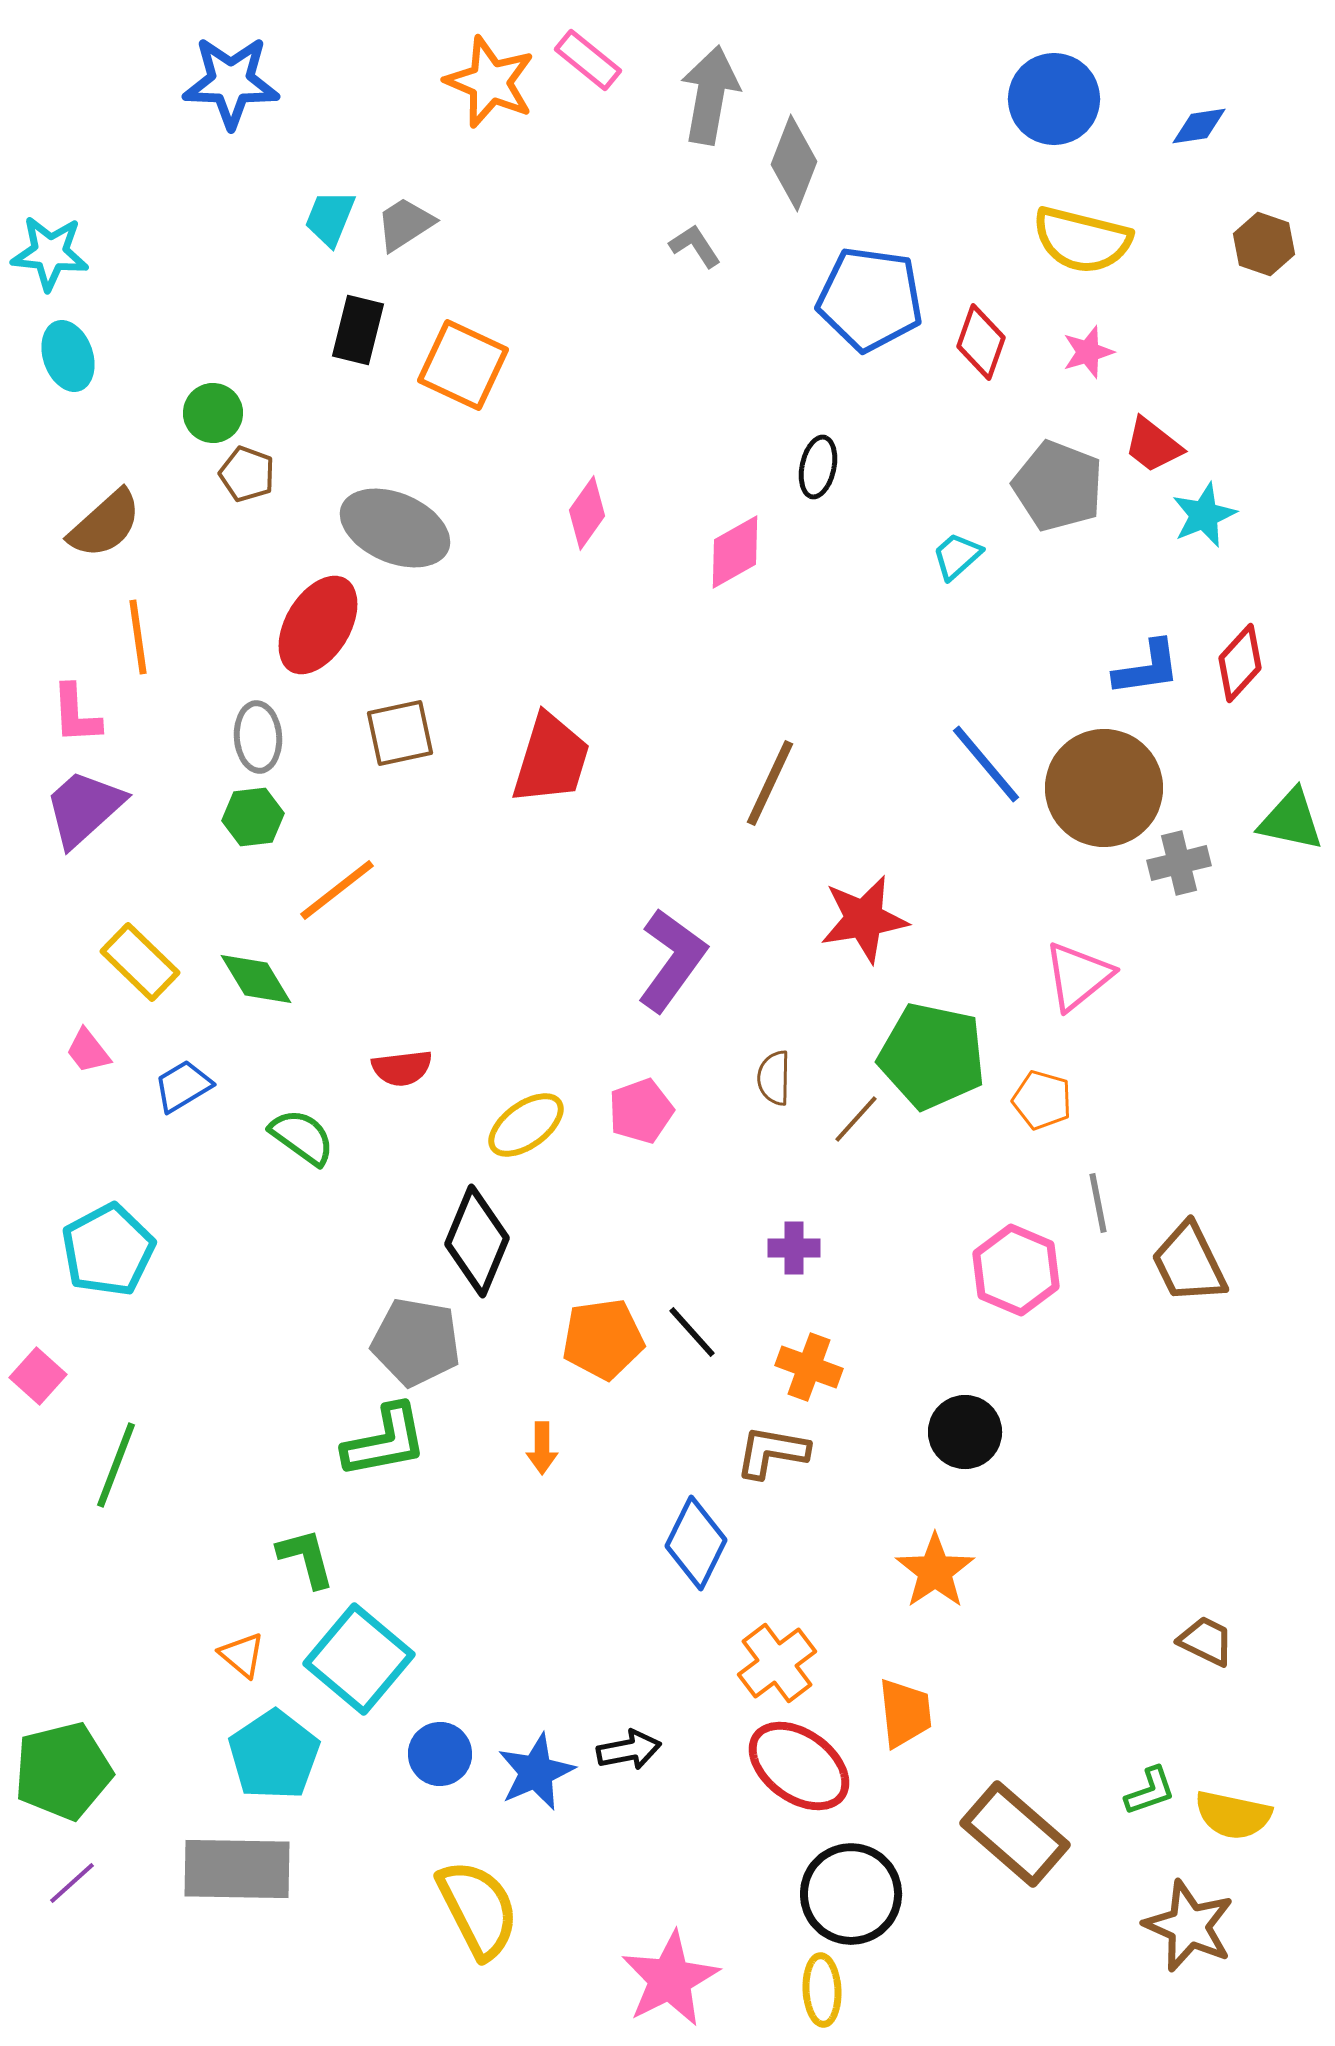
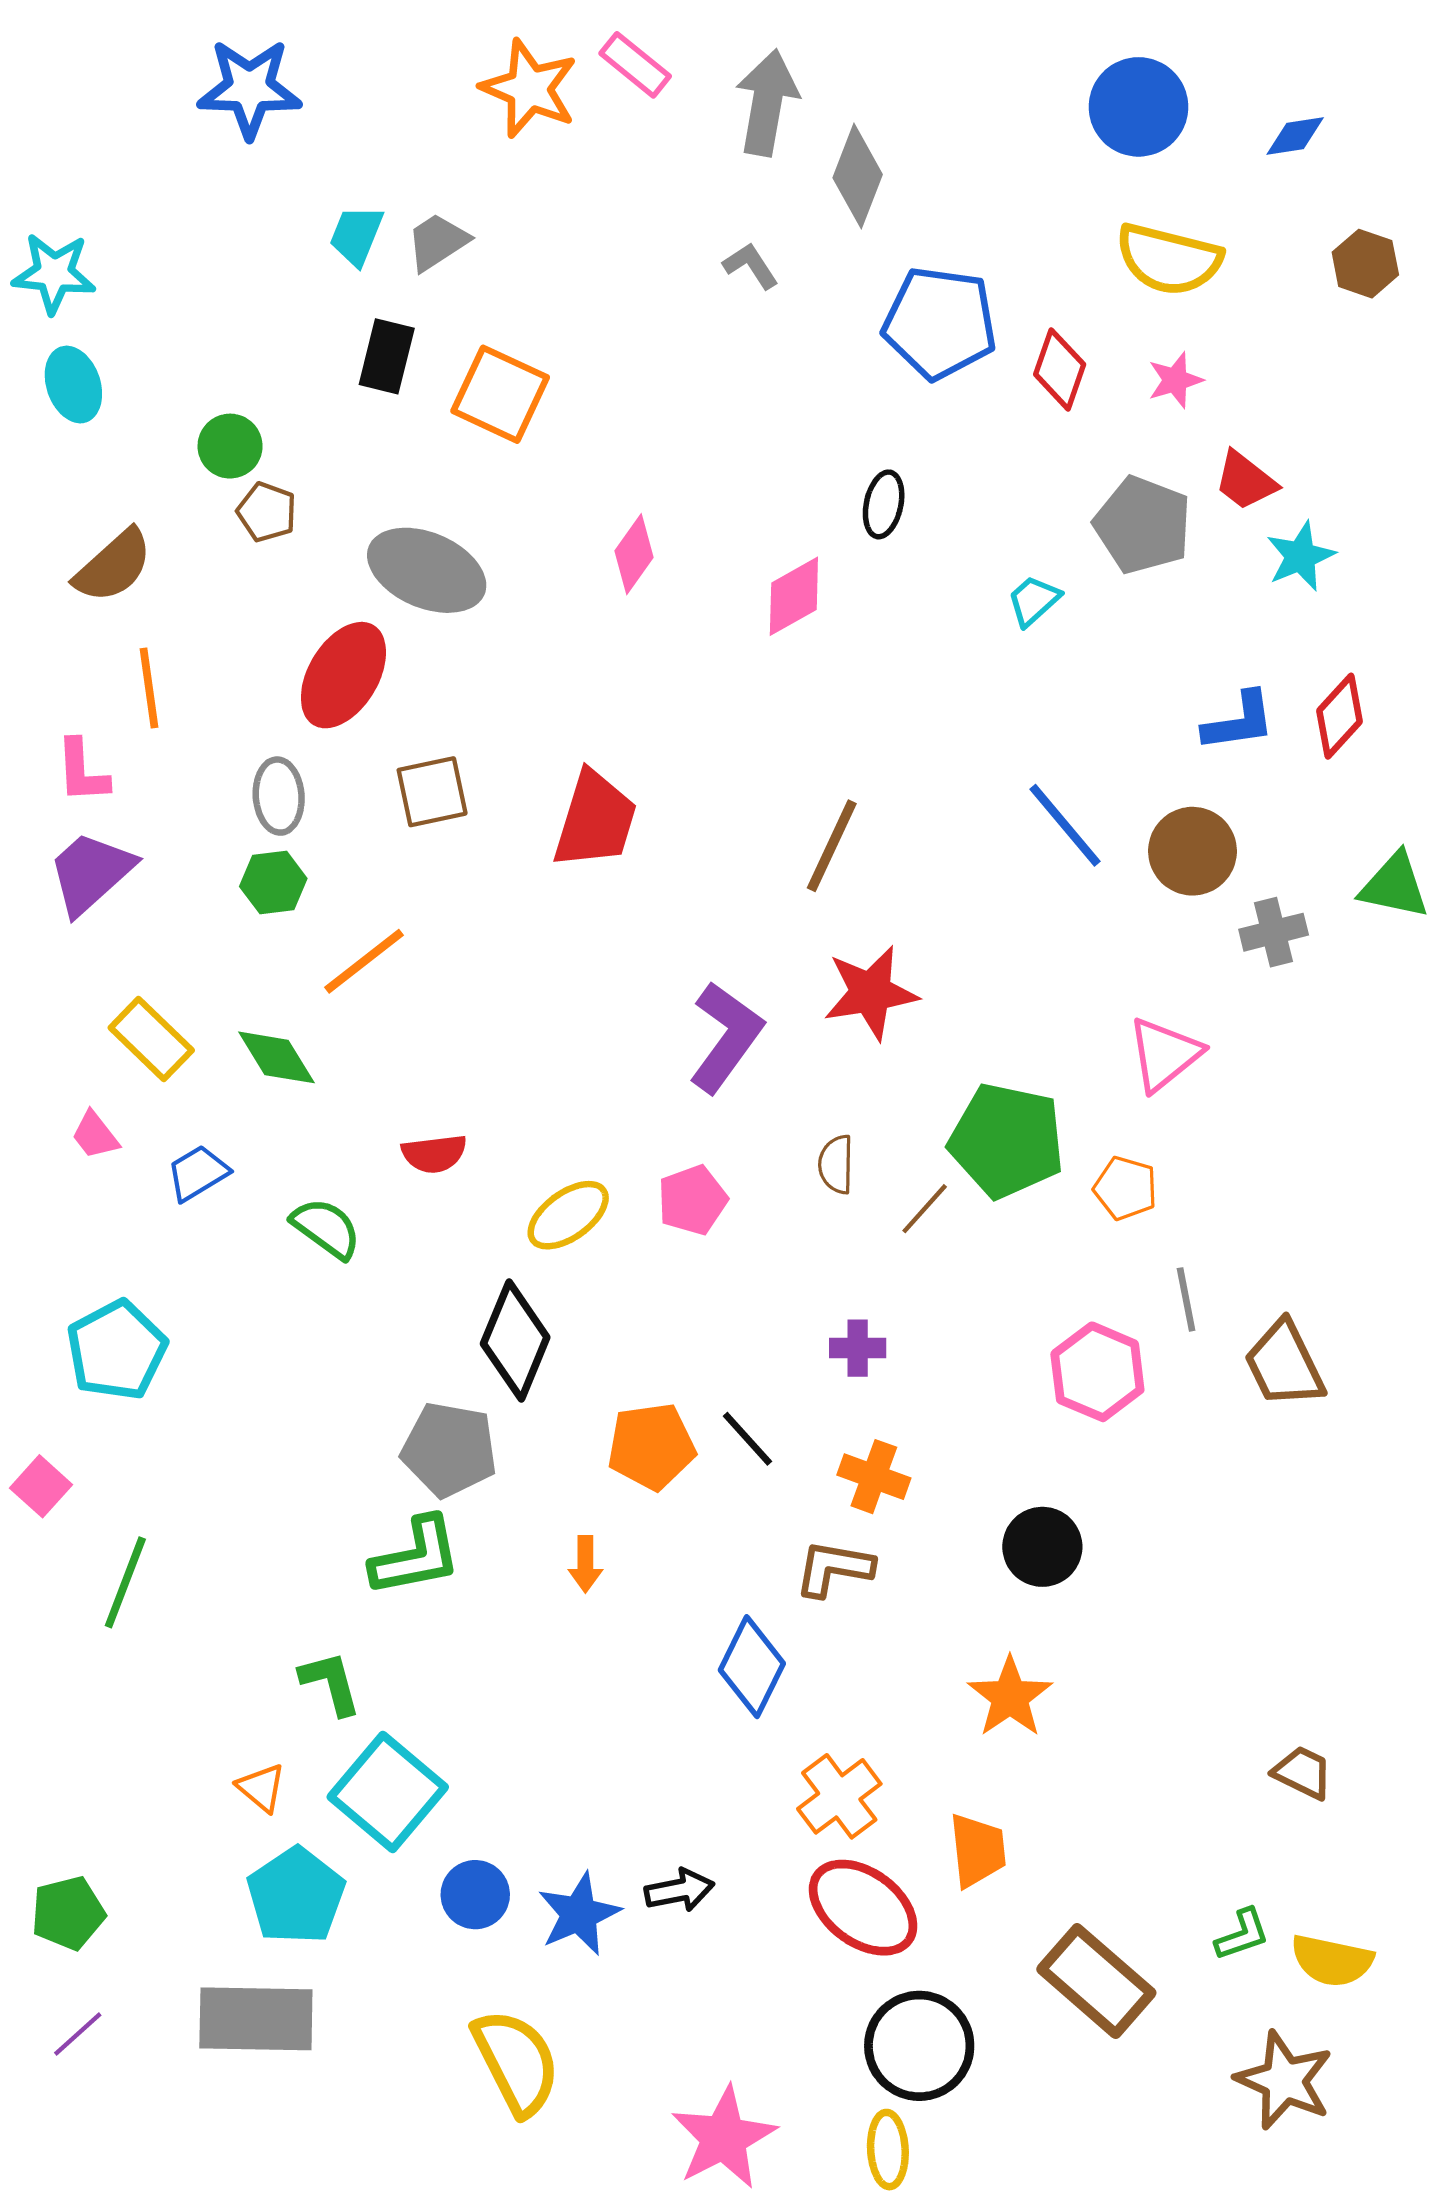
brown circle: (1104, 788) -> (1193, 851), size x0.7
red star: (864, 919) -> (871, 993), moved
green pentagon: (63, 1771) -> (68, 1913), size x0.7

